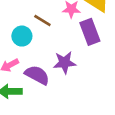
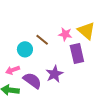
purple star: (65, 63) -> (54, 74), turned -30

